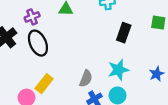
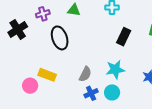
black ellipse: (38, 43) -> (60, 38), moved
yellow rectangle: (44, 84) -> (47, 75), turned 66

